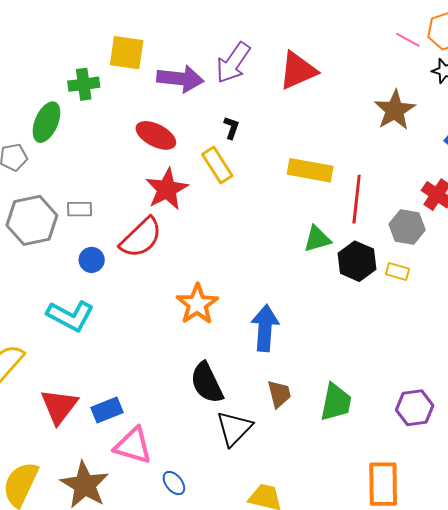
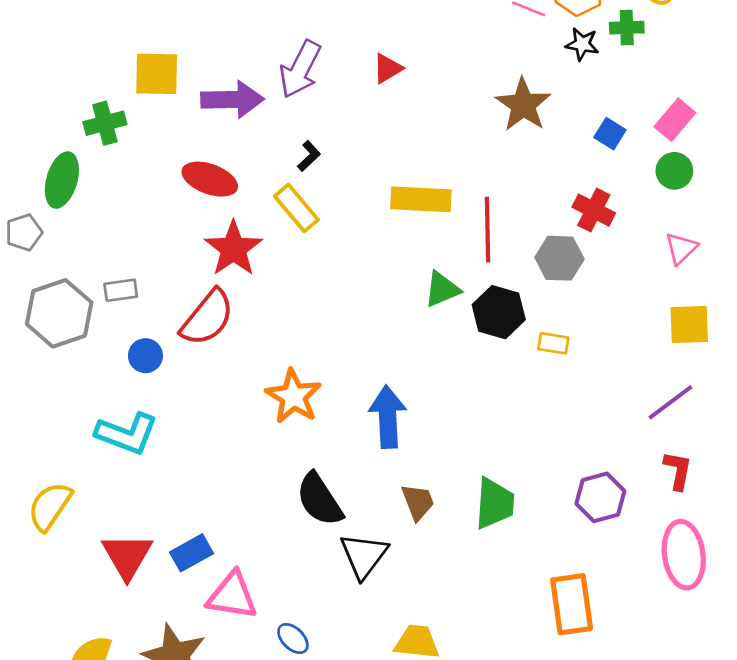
red triangle: (298, 70) -> (388, 69), size x0.6
black L-shape: (231, 128) -> (309, 156), turned 35
yellow rectangle: (397, 272) -> (553, 343), moved

